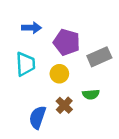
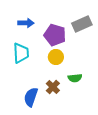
gray rectangle: (99, 57) -> (82, 24), moved
yellow circle: (59, 74) -> (56, 57), moved

